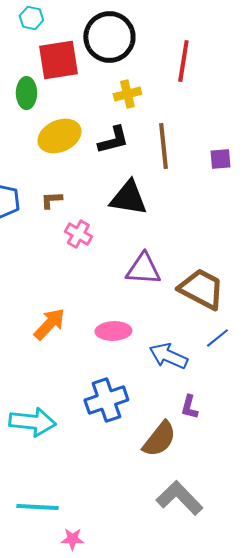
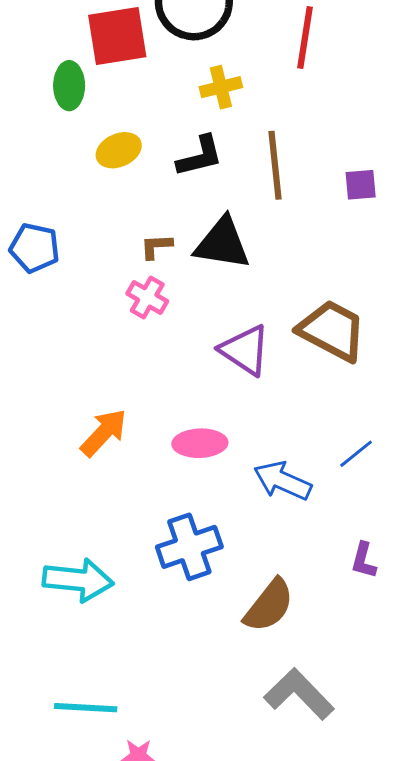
yellow ellipse: (59, 136) -> (119, 150), size x0.7
brown L-shape: (51, 200) -> (156, 246), moved
purple triangle: (143, 269) -> (245, 350), turned 30
brown trapezoid: (201, 289) -> (332, 331), moved
purple L-shape: (189, 407) -> (364, 560), moved

